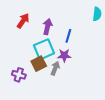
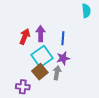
red arrow: (23, 21) -> (25, 37), moved

